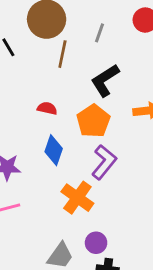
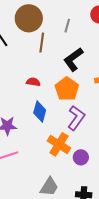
purple circle: (96, 243) -> (81, 157), moved

